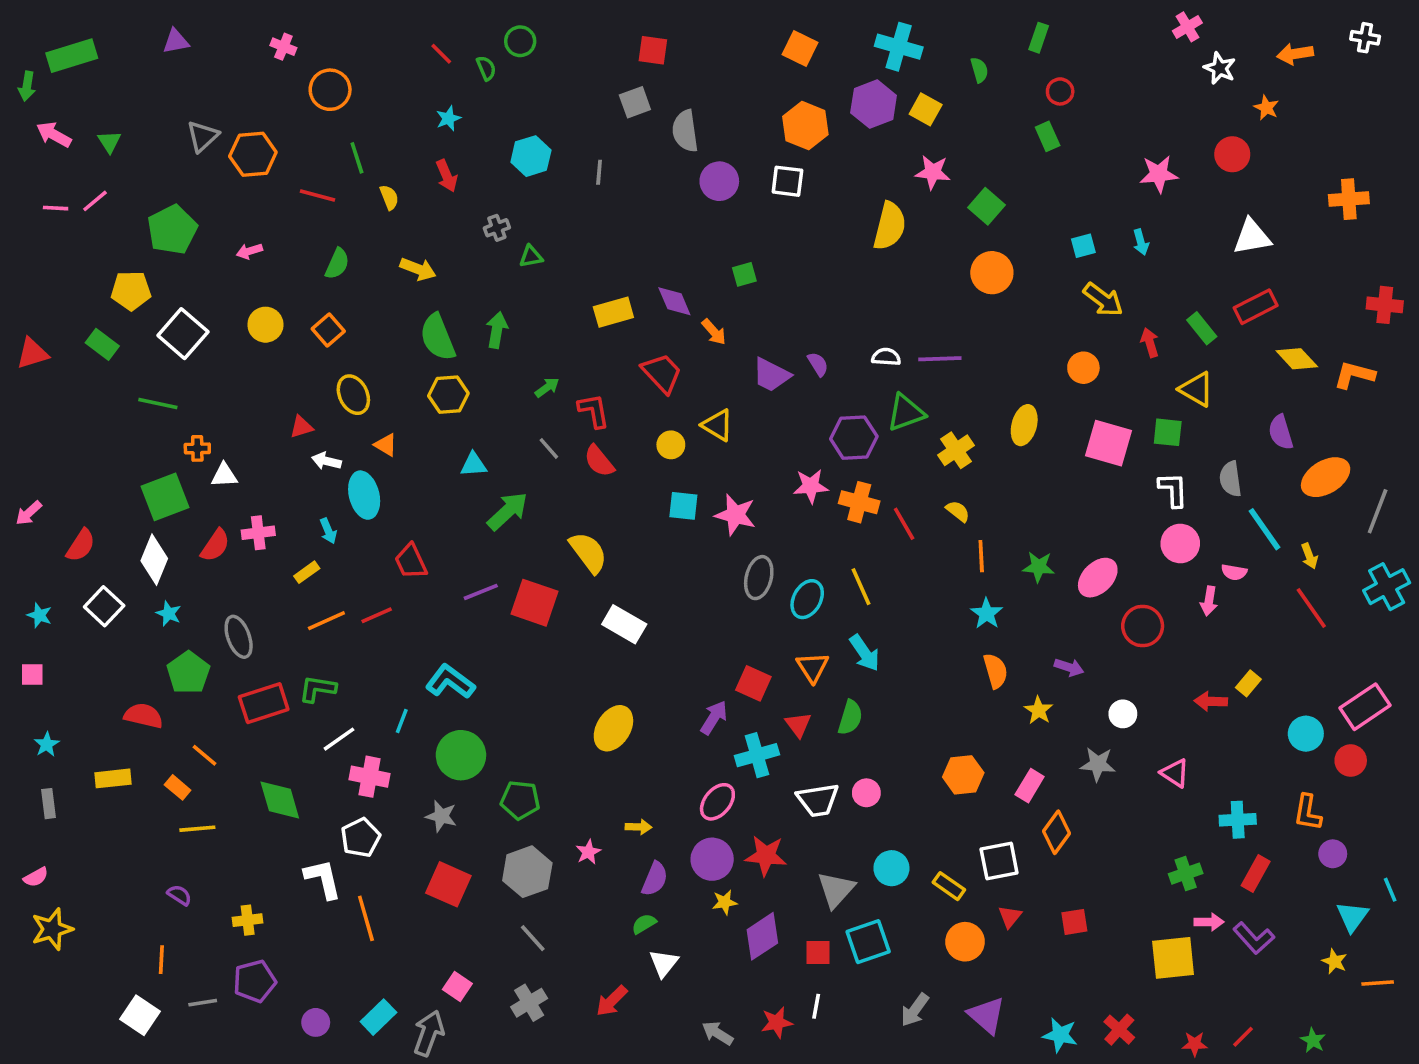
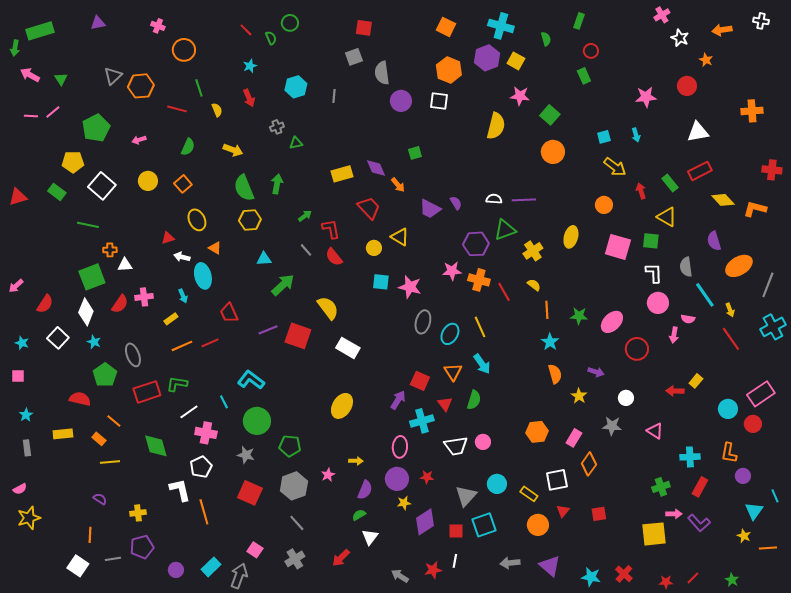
cyan line: (402, 721) -> (224, 402), turned -48
pink ellipse: (717, 802) -> (400, 447), turned -35
red star: (766, 856) -> (427, 477), size x0.6
gray arrow: (915, 1010) -> (510, 563), turned 48

